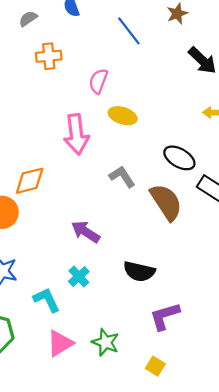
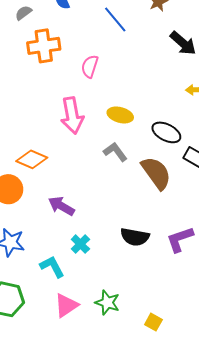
orange cross: (49, 56) -> (44, 46), size x1.4
yellow ellipse: (123, 116) -> (120, 115), moved
orange diamond: (30, 181) -> (32, 159), turned 40
purple arrow: (86, 232) -> (61, 206), moved
purple L-shape: (165, 316) -> (180, 239), moved

